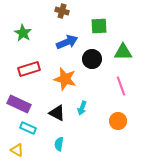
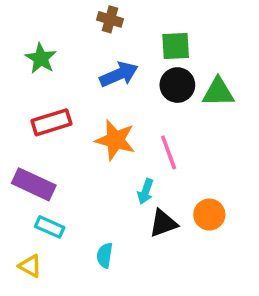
black circle: (92, 59) -> (177, 85), moved
pink line: (121, 86) -> (169, 152), moved
black triangle: (57, 113) -> (163, 223), moved, turned -48

